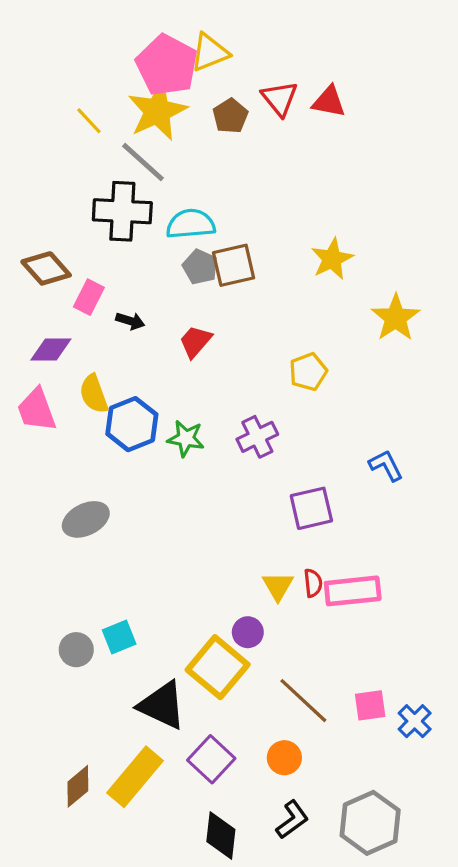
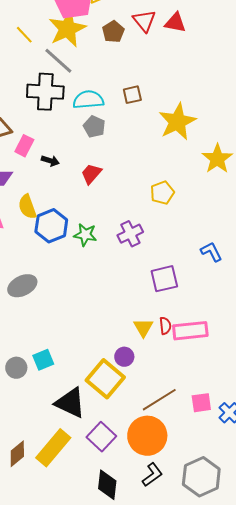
yellow star: (332, 259) -> (177, 122), size x1.4
brown square: (234, 265) -> (132, 95), moved, size x0.7
brown line: (303, 701) -> (159, 400), turned -75
orange circle: (284, 758) -> (147, 436), size x1.8

